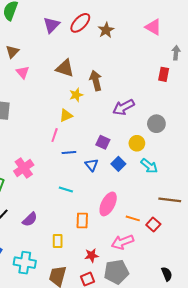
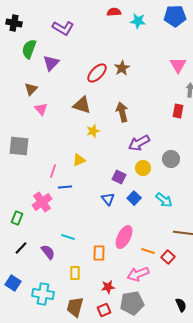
red ellipse: (80, 23) -> (97, 73), moved
purple triangle: (51, 25) -> (51, 63), moved
pink triangle: (153, 27) -> (178, 65), moved, turned 30
brown arrow: (96, 81) -> (122, 112), moved
yellow triangle: (66, 115) -> (79, 160), moved
pink line: (55, 135) -> (53, 171), moved
yellow circle: (137, 143) -> (143, 168), moved
blue line: (69, 153) -> (65, 187), moved
cyan line: (66, 190) -> (68, 237), moved
purple semicircle: (30, 219) -> (48, 252), turned -84

